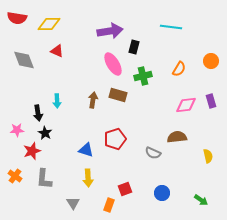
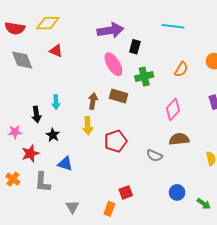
red semicircle: (17, 18) -> (15, 28), moved
pink diamond: (186, 105) -> (173, 109), moved, turned -40
black star: (45, 133) -> (53, 135), moved
blue triangle: (86, 150) -> (65, 164), moved
yellow arrow: (88, 178) -> (88, 126), moved
blue circle: (162, 193) -> (177, 192), moved

